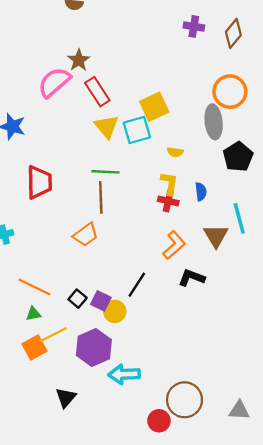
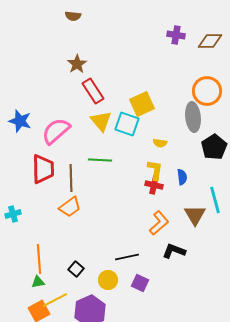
brown diamond: (233, 33) -> (210, 41), turned 50
pink semicircle: (54, 82) -> (56, 131), moved
cyan square: (137, 130) -> (127, 124), turned 35
brown line: (101, 197) -> (71, 178), moved
orange trapezoid: (86, 235) -> (70, 207), moved
black line: (137, 285) -> (127, 257), turned 45
orange line: (34, 287) -> (39, 259), turned 60
purple square: (101, 301) -> (140, 283), moved

